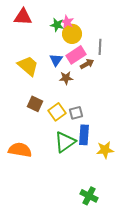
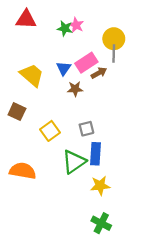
yellow circle: (72, 34) -> (114, 39), moved
brown square: (35, 104) -> (17, 112), moved
yellow square: (57, 112) -> (50, 131), moved
yellow star: (105, 150) -> (100, 186), moved

